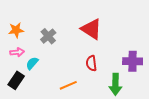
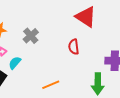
red triangle: (91, 29) -> (86, 17), moved
red semicircle: (91, 63) -> (74, 47), moved

